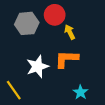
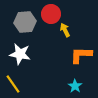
orange L-shape: (66, 59) -> (81, 55), moved
white star: (37, 66) -> (20, 54), moved, turned 30

